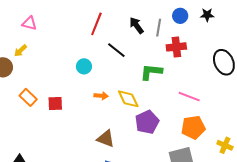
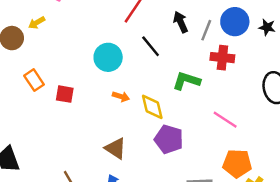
blue circle: (180, 16) -> (235, 22), size x1.5
cyan circle: (84, 66) -> (108, 57), size x1.5
purple pentagon: (147, 122) -> (169, 139), turned 30
orange pentagon: (193, 127) -> (237, 163), moved

